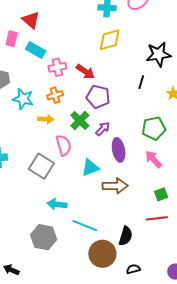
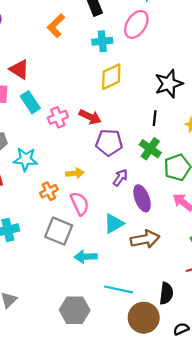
cyan rectangle: (36, 50) -> (30, 102), turned 36
orange cross: (55, 95) -> (49, 191), moved
yellow arrow: (46, 119) -> (75, 173), moved
green cross: (80, 121) -> (150, 149), moved
cyan arrow: (57, 204) -> (86, 257), moved

